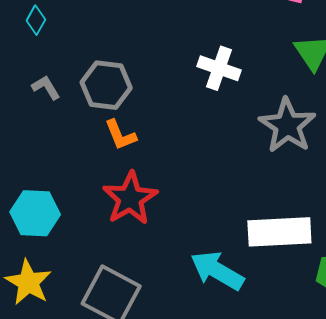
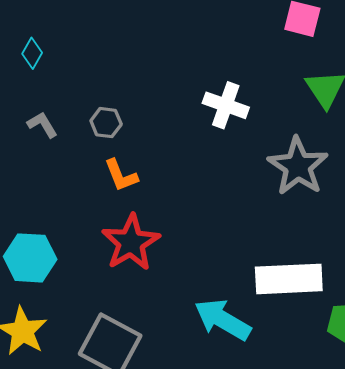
gray hexagon: (106, 85) -> (106, 123), size x0.6

